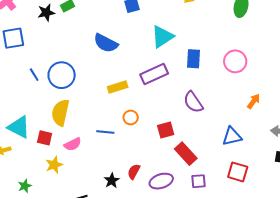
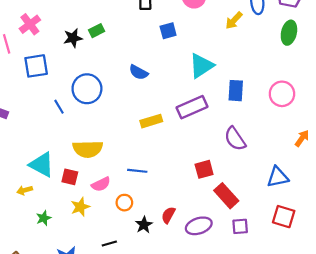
blue semicircle: (106, 43) -> (139, 72), size x0.7
blue circle: (62, 75) -> (87, 89), moved
yellow semicircle: (60, 113) -> (88, 149), turned -104
orange circle: (131, 117) -> (124, 203), moved
green star: (25, 186) -> (44, 218), moved

